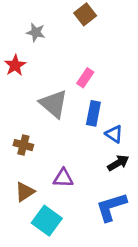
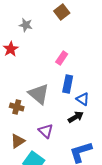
gray triangle: (54, 104) -> (39, 94), moved
black arrow: (118, 163) -> (76, 117), moved
purple triangle: (63, 178) -> (46, 131), turned 42

